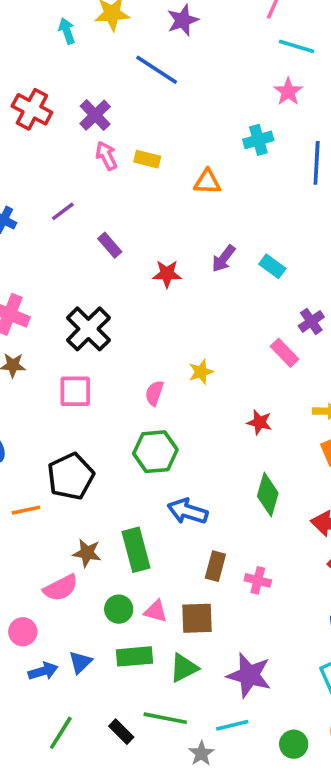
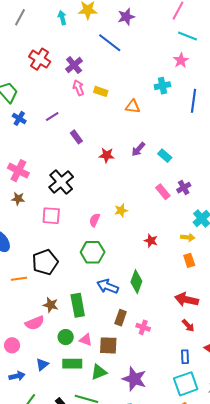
pink rectangle: (285, 353) -> (163, 192), moved
green diamond: (268, 495) -> (136, 282), moved
blue arrow: (43, 671) -> (17, 376), moved

